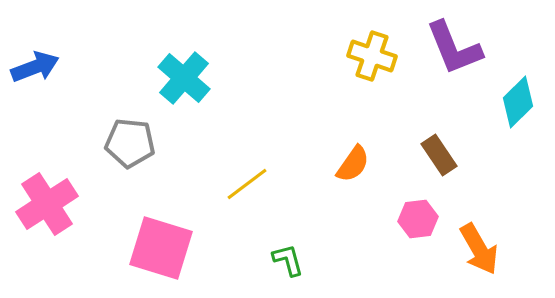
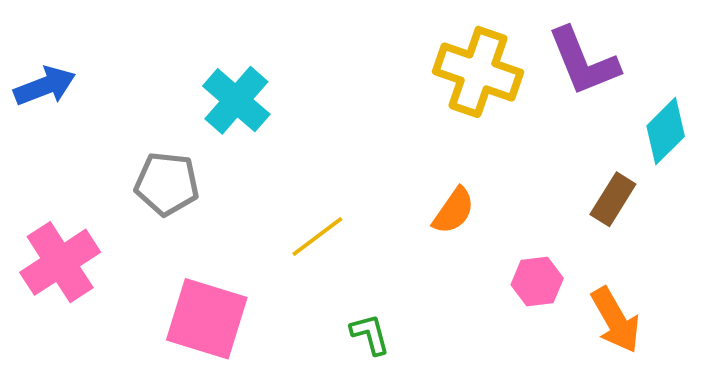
yellow cross: (372, 56) -> (478, 72), size x1.4
brown rectangle: (439, 155) -> (613, 199), moved, turned 66

